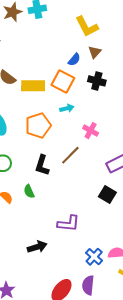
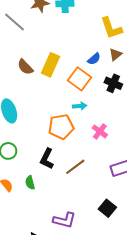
yellow rectangle: (33, 86) -> (50, 65), moved, turned -75
orange pentagon: (38, 125) -> (61, 127), moved
brown line: (70, 155) -> (75, 167), moved
black square: (107, 194) -> (107, 208), moved

